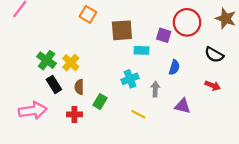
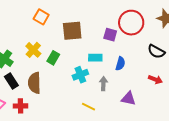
cyan rectangle: (141, 50) -> (95, 58), moved
yellow cross: (71, 63) -> (33, 50), moved
brown semicircle: (79, 87) -> (34, 83), size x1.5
green rectangle: (100, 102) -> (53, 58), moved
red cross: (74, 114) -> (20, 106), moved

